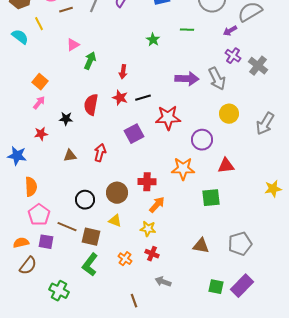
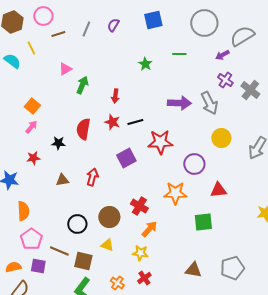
red cross: (147, 182) -> (139, 206), turned 30
red cross: (152, 254) -> (144, 278), turned 32

